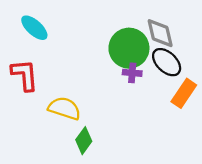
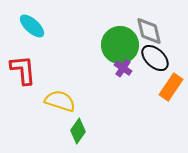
purple cross: (132, 73) -> (123, 68), turned 30

